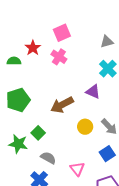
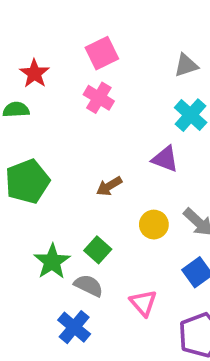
red star: (33, 48) -> (34, 73), moved
brown arrow: (62, 105) -> (109, 186), size x0.6
green square: (38, 133) -> (98, 250), moved
green star: (18, 144) -> (52, 262), moved, turned 30

